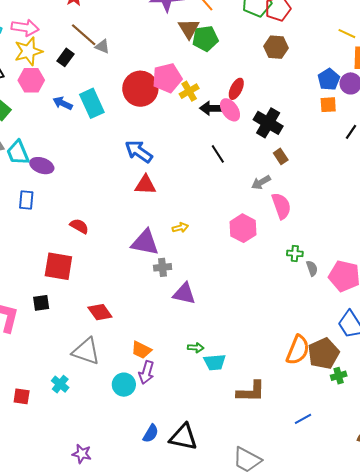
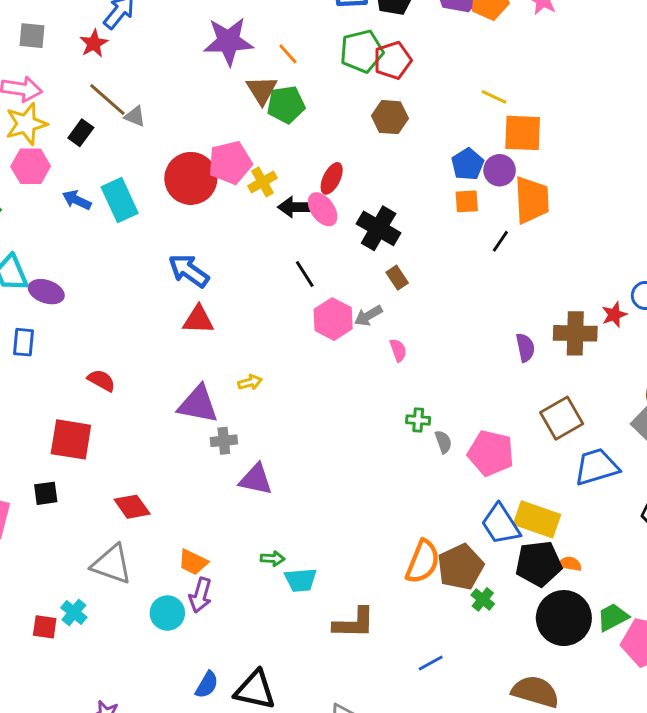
pink semicircle: (281, 206) -> (398, 350), size x0.6
pink hexagon: (243, 228) -> (333, 319), moved
green cross: (339, 376) -> (483, 599), turned -35
red square: (22, 396) -> (45, 627), moved

